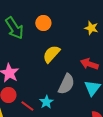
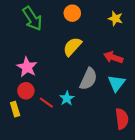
orange circle: (43, 23) -> (72, 13), moved

